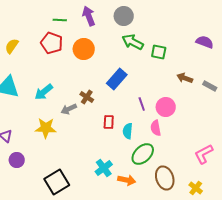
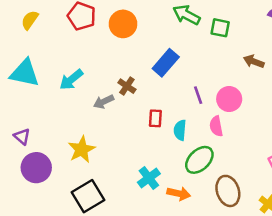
yellow star: (46, 128) -> (82, 150), moved, turned -30
purple circle: (17, 160) -> (36, 168), size x1.5

